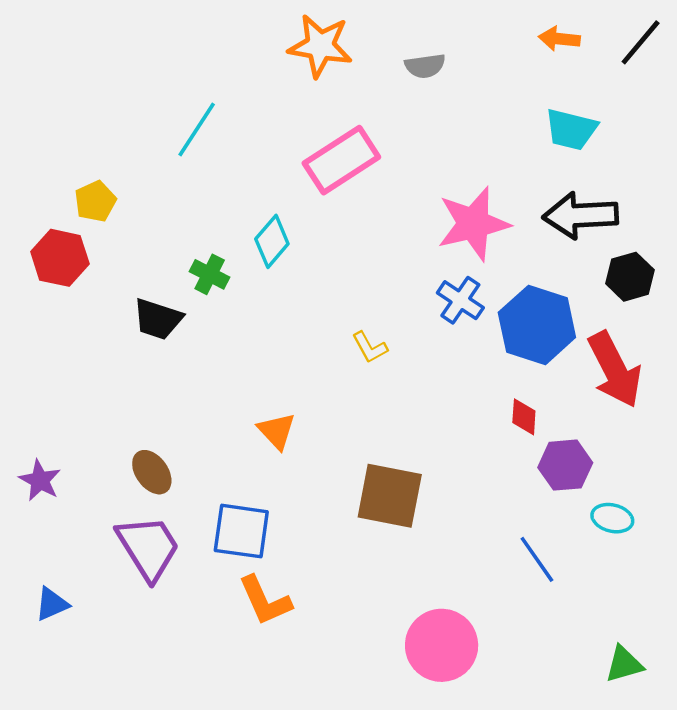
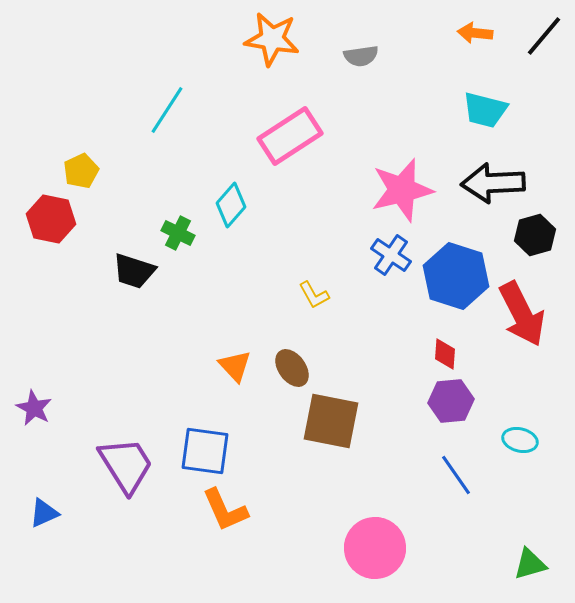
purple hexagon: (565, 465) -> (451, 401), moved
brown ellipse: (152, 472) -> (292, 368), moved

